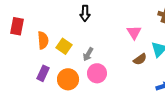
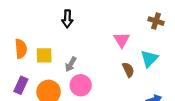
yellow square: (64, 46) -> (44, 55), turned -35
brown semicircle: (140, 59) -> (128, 70), turned -80

